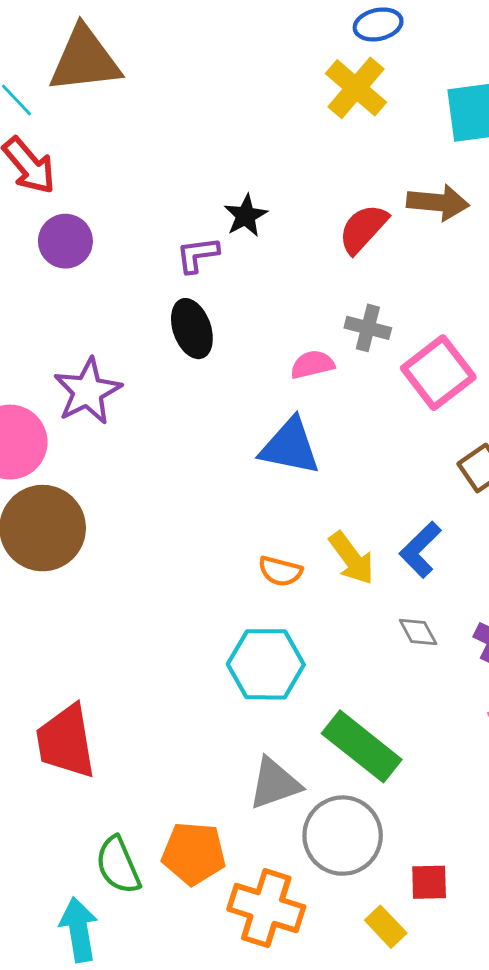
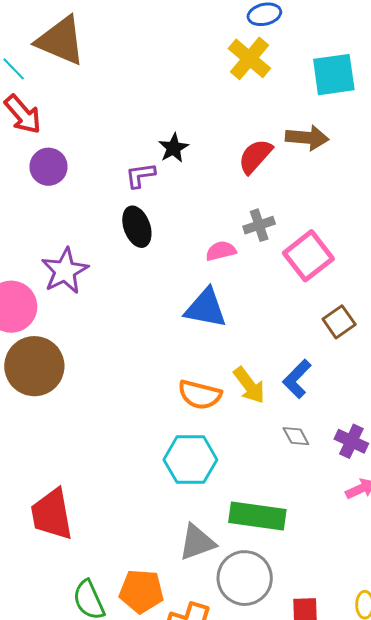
brown triangle: (85, 60) -> (61, 41), turned 30
gray cross: (368, 328) -> (259, 225), turned -32
orange semicircle: (280, 571) -> (200, 395), size x1.4
green rectangle: (362, 746) -> (257, 516), turned -30

